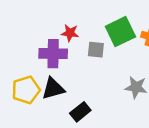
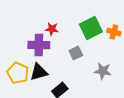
gray square: (96, 50) -> (76, 53), moved, turned -32
yellow pentagon: (26, 90) -> (18, 73), turned -30

